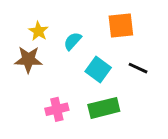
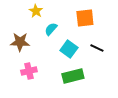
yellow star: (38, 31) -> (36, 11), moved
pink cross: (57, 109) -> (29, 71), moved

